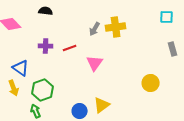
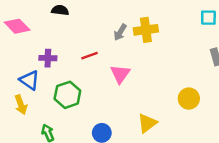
purple cross: (46, 46) -> (48, 58), moved
green hexagon: (43, 90) -> (67, 95), moved
yellow triangle: (102, 105) -> (147, 123), moved

